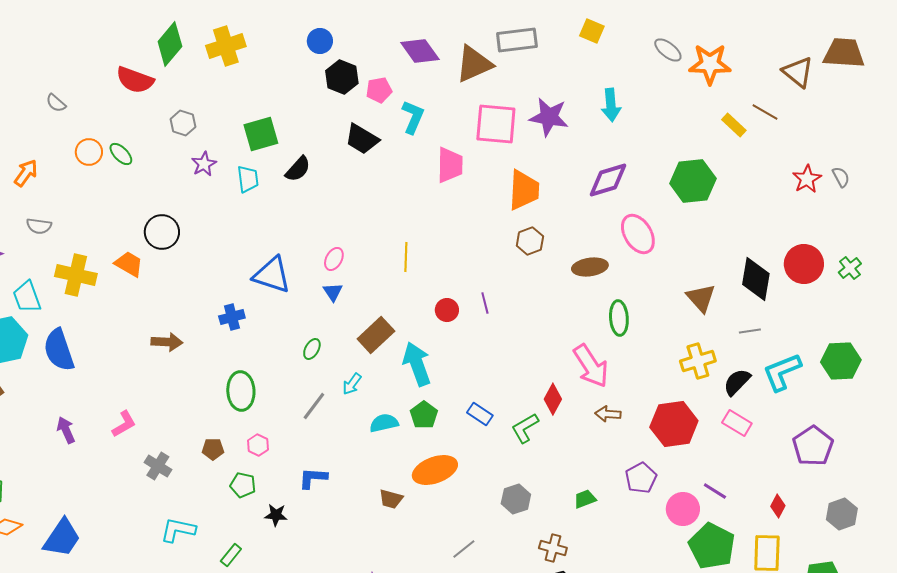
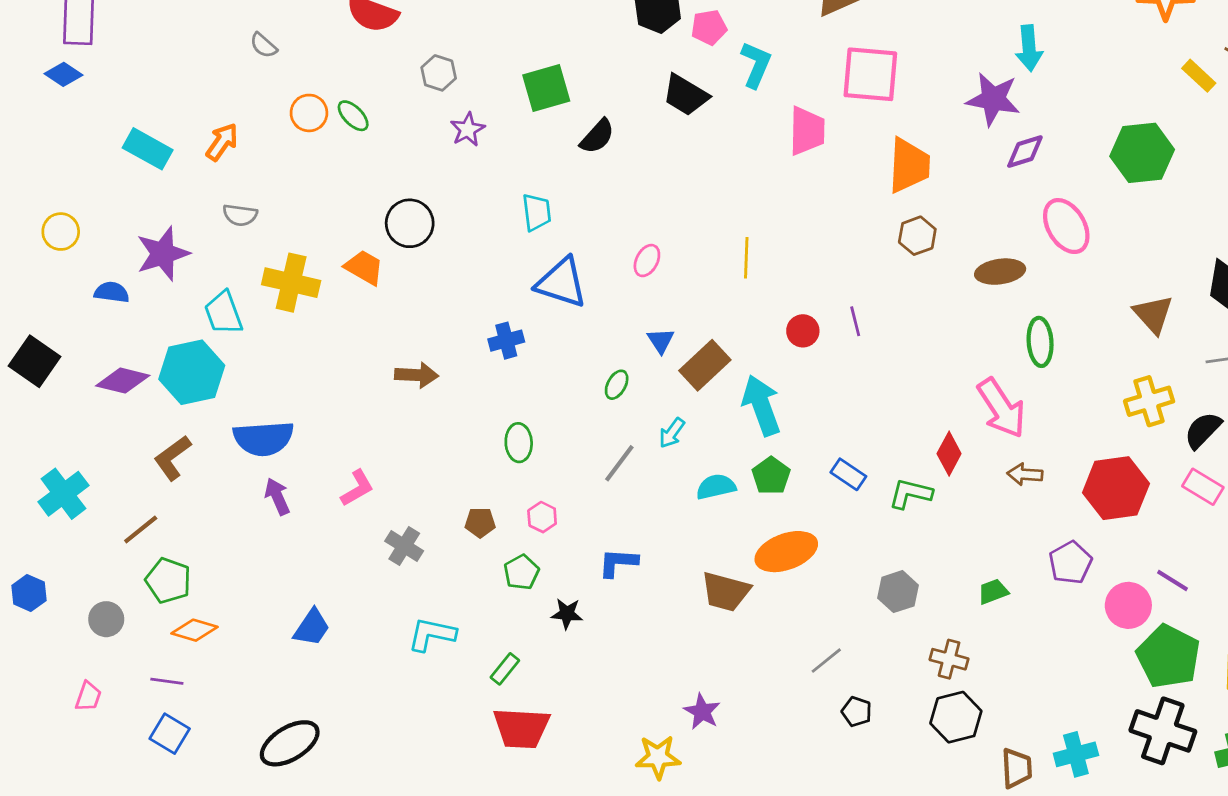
purple star: (549, 117) -> (993, 99), moved
cyan trapezoid: (248, 179) -> (537, 212), moved
purple diamond: (608, 180) -> (1025, 152), size x0.7
blue triangle: (333, 292) -> (661, 341), moved
blue semicircle: (59, 350) -> (263, 438), moved, turned -75
green ellipse: (241, 391) -> (519, 443), size x0.7
green L-shape: (525, 428) -> (910, 494), turned 44
green pentagon: (243, 485) -> (521, 572), turned 30
brown trapezoid: (391, 499) -> (726, 592), size x1.5
blue trapezoid: (62, 538) -> (312, 627), moved, size x0.7

